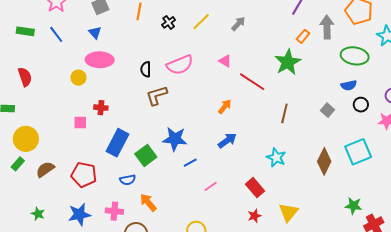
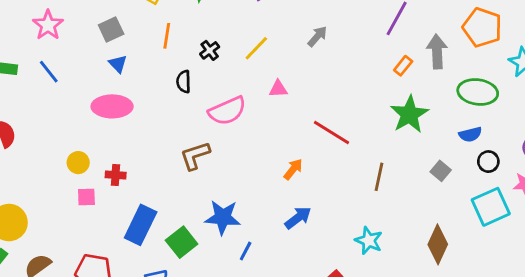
gray arrow: (238, 24) -> (317, 36), moved
blue triangle: (95, 33) -> (118, 64), moved
pink triangle: (225, 61) -> (278, 89), moved, turned -32
green star: (288, 62) -> (409, 114), moved
black semicircle: (146, 69) -> (184, 82), moved
yellow circle: (78, 78) -> (78, 163), moved
cyan square: (358, 152) -> (491, 207), moved
blue line: (190, 163) -> (246, 251), turned -32

